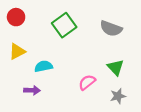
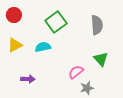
gray semicircle: (111, 29) -> (97, 25), turned -114
cyan semicircle: (43, 66) -> (43, 47), moved
gray star: (118, 96) -> (87, 88), moved

